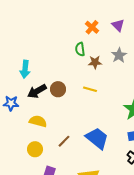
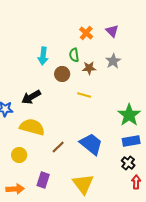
cyan arrow: (25, 69) -> (43, 56), moved
brown circle: (58, 89) -> (62, 74), moved
yellow semicircle: (38, 121) -> (32, 127), size x1.4
yellow circle: (35, 149) -> (19, 155), moved

